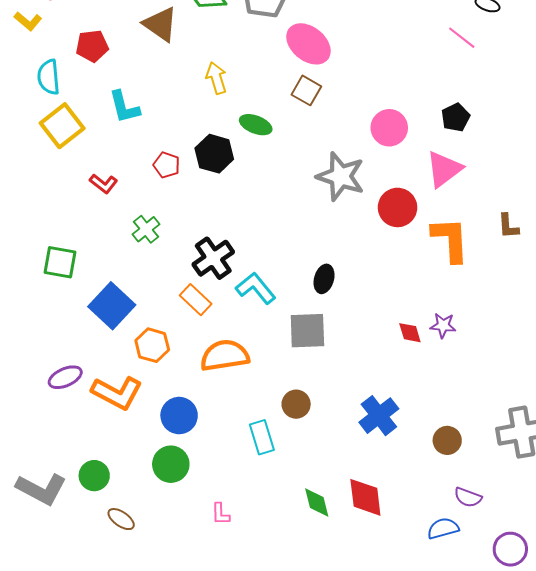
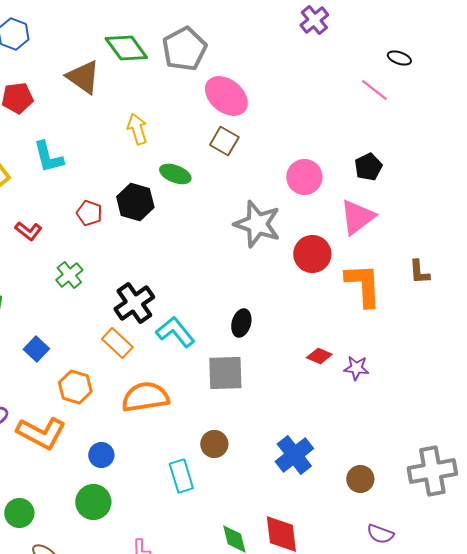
blue square: (112, 306) -> (36, 349), size x0.6
red diamond: (410, 333) -> (319, 356), moved, turned -50
blue circle: (179, 416) -> (101, 455), size x0.7

